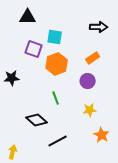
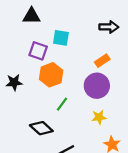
orange hexagon: (57, 64) -> (51, 75), moved
purple circle: (88, 81) -> (97, 86), size x1.5
green line: (56, 98) -> (62, 104), turned 56

